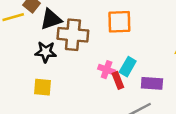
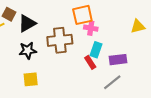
brown cross: (73, 35) -> (60, 40), moved
pink cross: (107, 70) -> (91, 28), moved

